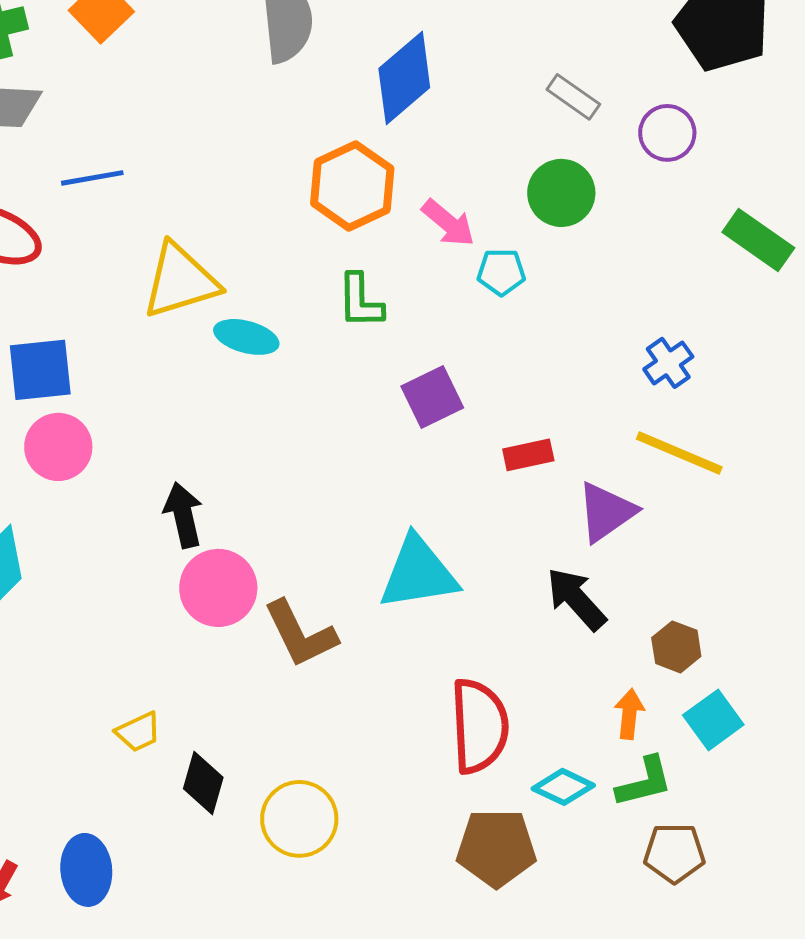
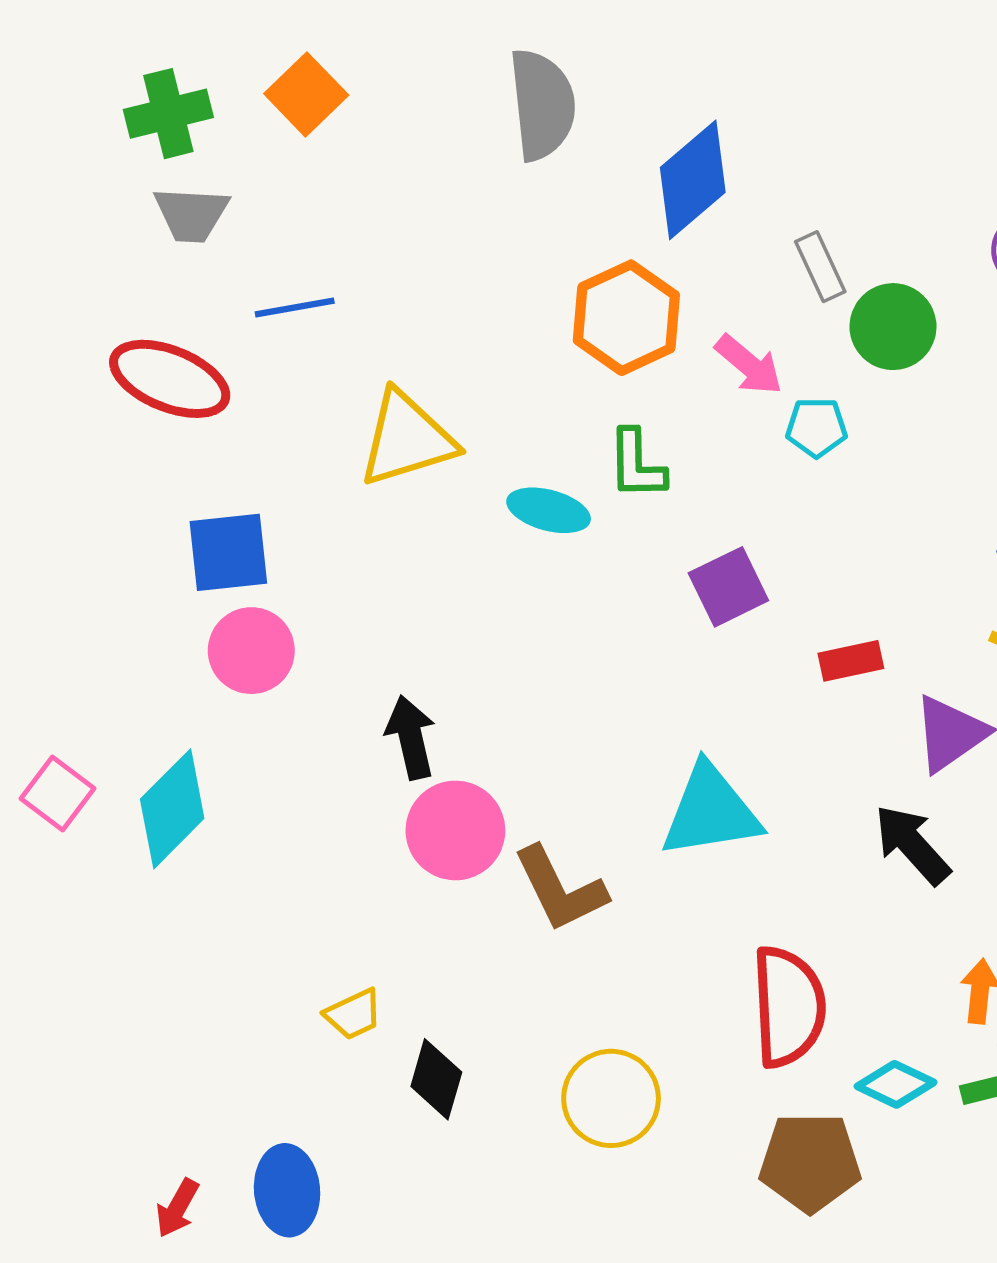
gray rectangle: (573, 97) -> (820, 267), moved, turned 30
cyan ellipse: (246, 337) -> (549, 510), moved
yellow circle: (299, 819) -> (611, 1098), moved

